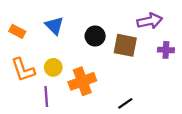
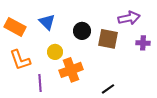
orange rectangle: (17, 31) -> (15, 27), size x1.5
yellow circle: (53, 67) -> (55, 52), moved

